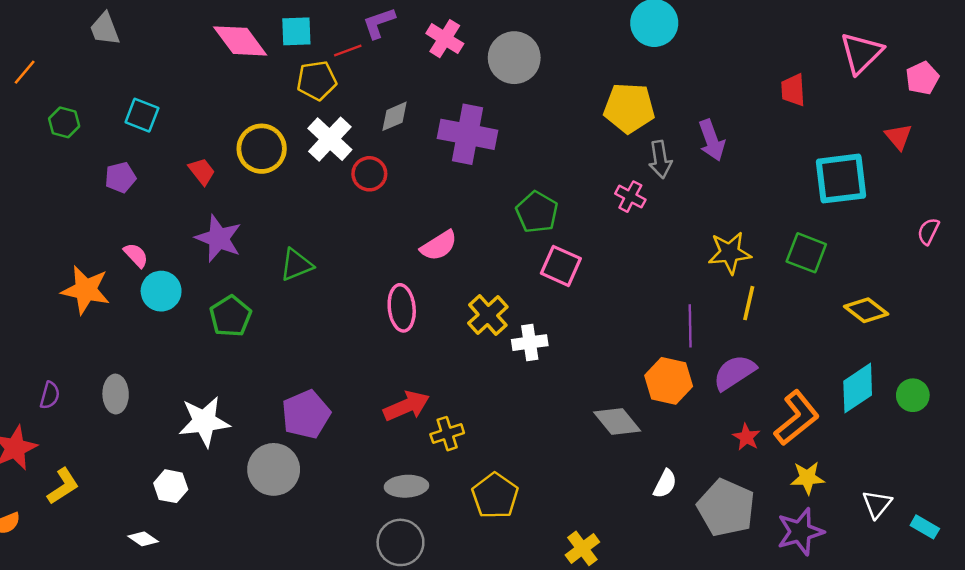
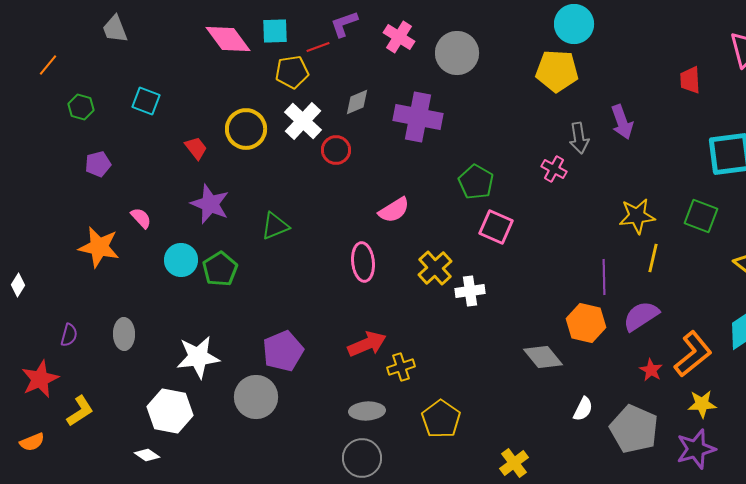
yellow pentagon: (629, 108) -> (557, 71), moved
purple pentagon: (120, 177) -> (98, 164), moved
cyan circle: (161, 291) -> (181, 260), moved
white hexagon: (171, 486) -> (170, 411), size x1.6

